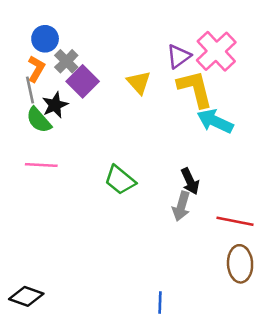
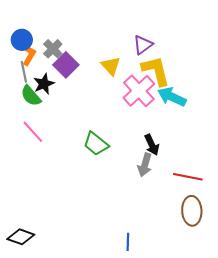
blue circle: (45, 39) -> (22, 40), moved
pink cross: (216, 51) -> (139, 91), moved
pink line: (41, 165) -> (33, 132), turned 45

